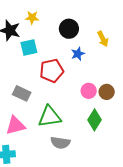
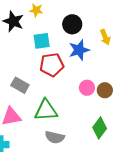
cyan square: (29, 48) -> (42, 41), moved
blue star: (78, 54) -> (79, 50), size x1.5
green diamond: (94, 120) -> (100, 128), moved

